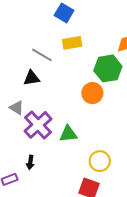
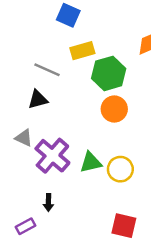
green hexagon: (108, 68) -> (109, 73), moved
yellow circle: (100, 161) -> (120, 169), moved

